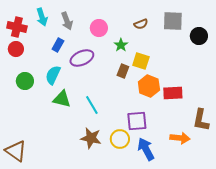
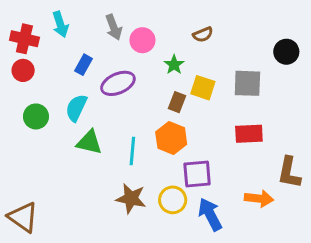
gray arrow: (67, 21) -> (114, 27), moved
gray square: (173, 21) -> (247, 83), moved
orange hexagon: (149, 86) -> (171, 138), moved
cyan line: (92, 105) -> (132, 151), turned 36

